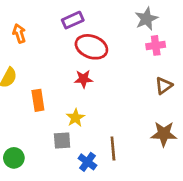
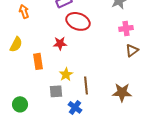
pink cross: (156, 45) -> (126, 28), moved
red star: (83, 79) -> (60, 43), moved
brown star: (164, 134) -> (122, 92), moved
brown line: (113, 149) -> (86, 85), moved

